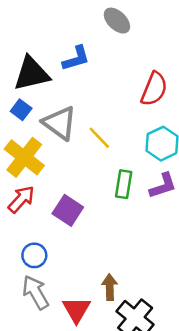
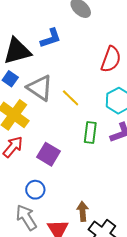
blue circle: (34, 255) -> (35, 190), moved

